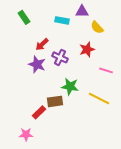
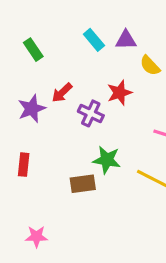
cyan rectangle: (62, 20) -> (94, 40), moved, turned 40
red star: (87, 49) -> (120, 93), moved
purple star: (37, 64) -> (32, 109), moved, turned 30
red rectangle: (39, 112) -> (24, 165), moved, turned -40

